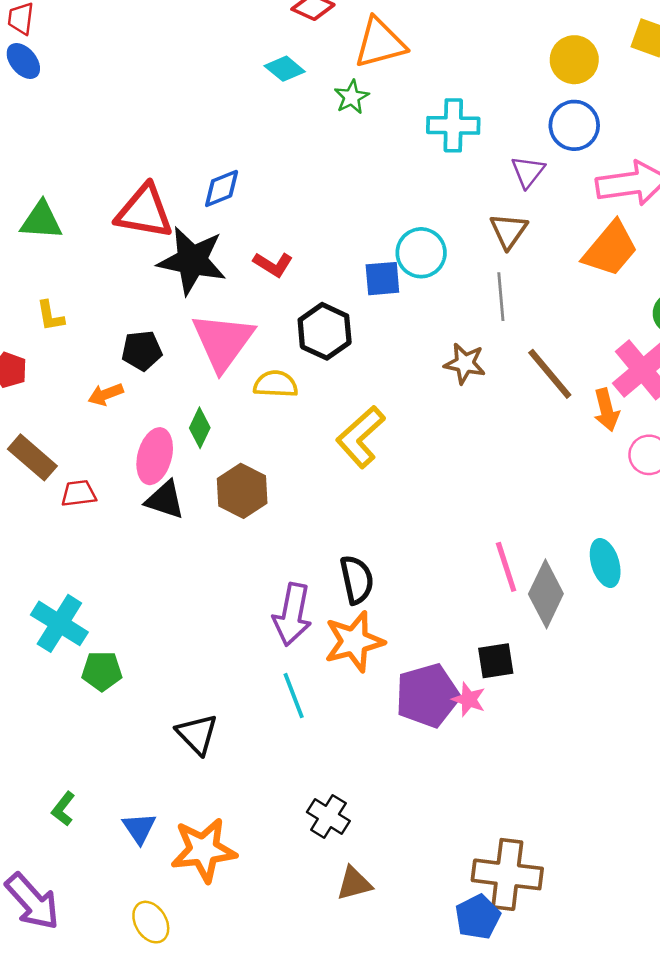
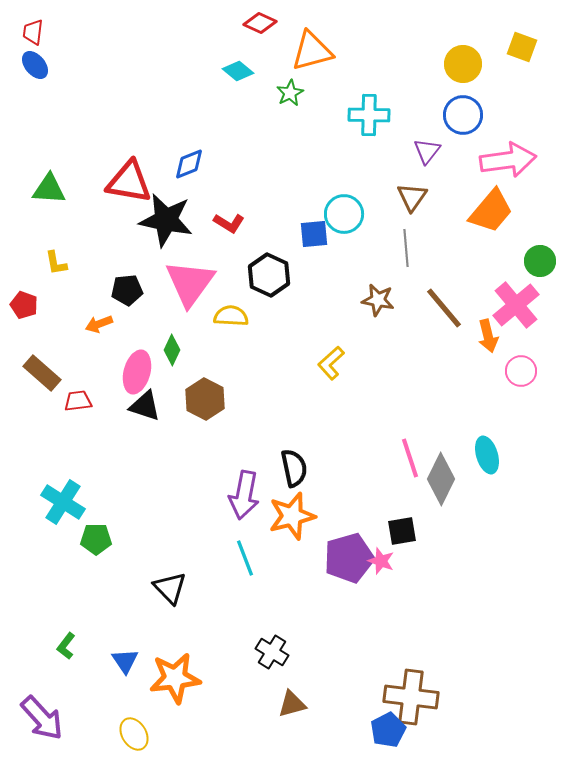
yellow L-shape: (361, 437) -> (331, 363), moved, size x0.7

